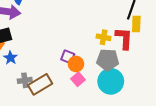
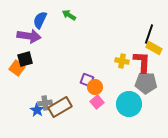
yellow rectangle: (136, 24) -> (154, 48), turned -63
blue star: (10, 58) -> (37, 110), moved
gray pentagon: (108, 60) -> (146, 83), moved

